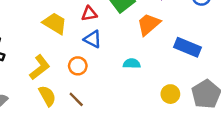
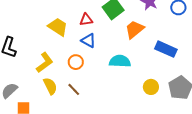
cyan semicircle: (132, 63) -> (120, 61), size x1.5

